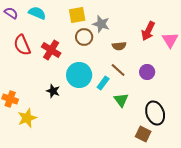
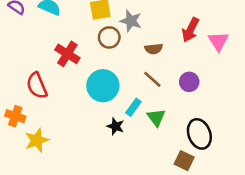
red semicircle: (22, 45) -> (37, 86), moved
cyan rectangle: (103, 83) -> (133, 107), moved
black star: (53, 91) -> (116, 126), moved

